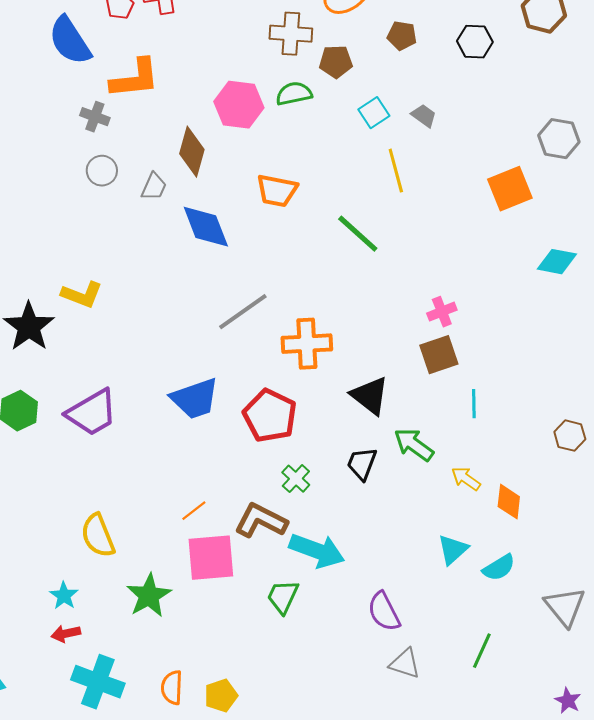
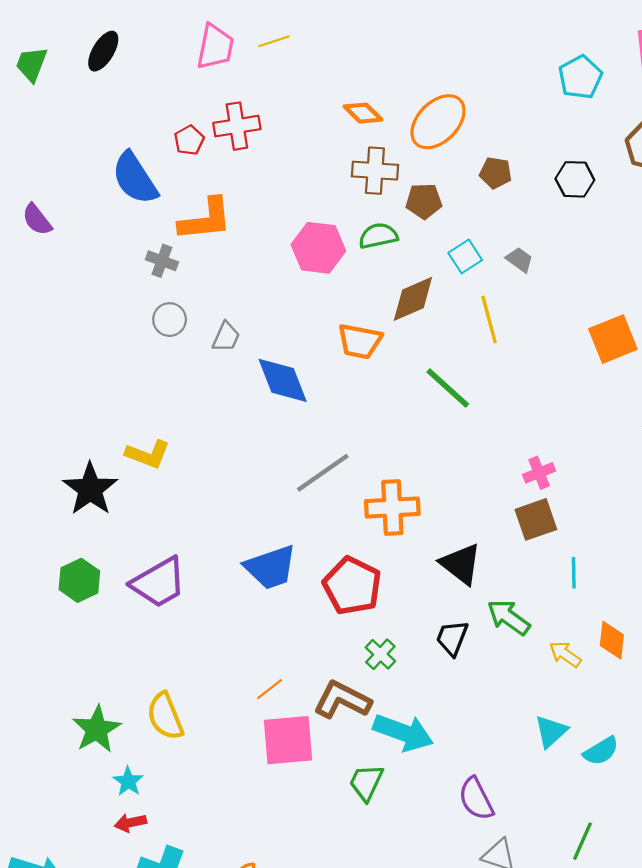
brown diamond: (192, 152) -> (413, 299), moved, turned 51
orange diamond: (509, 502) -> (612, 640), moved
green star: (149, 596) -> (97, 729), moved

